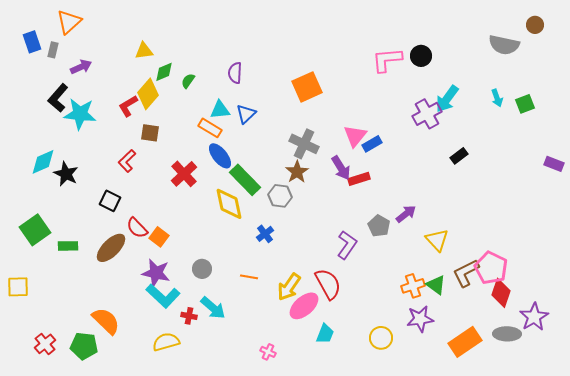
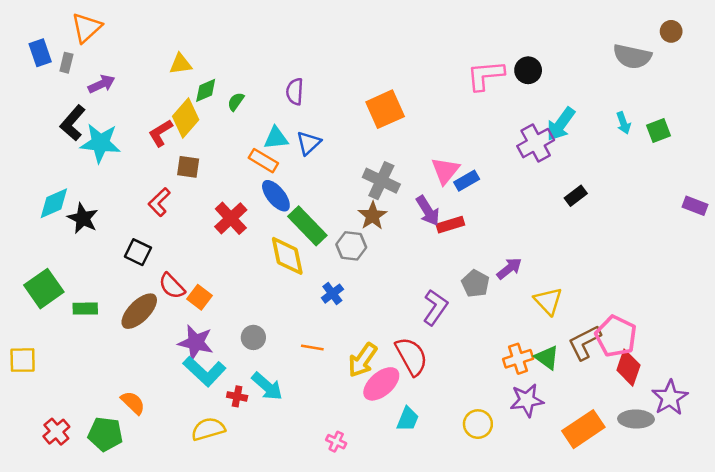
orange semicircle: (106, 321) -> (133, 403), size x0.7

